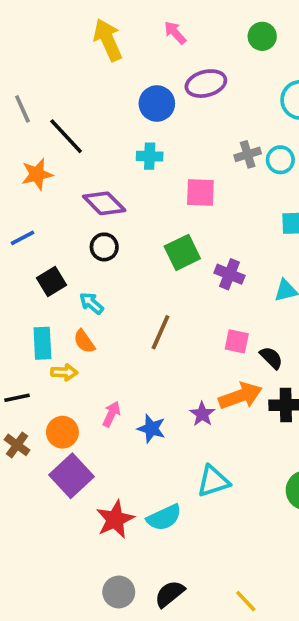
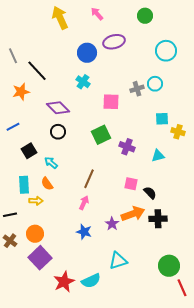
gray cross: (248, 154) -> (137, 89), moved
cyan cross: (150, 156) -> (83, 82), turned 32
pink arrow: (111, 414) -> (84, 203), moved

